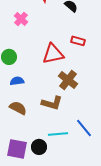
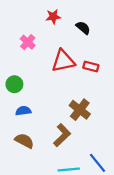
red triangle: (53, 54) -> (63, 61), moved
brown L-shape: (52, 103) -> (62, 135), turned -60

